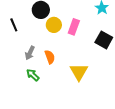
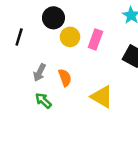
black line: (14, 25) -> (19, 37), turned 40
yellow triangle: (79, 72) -> (102, 97), turned -30

